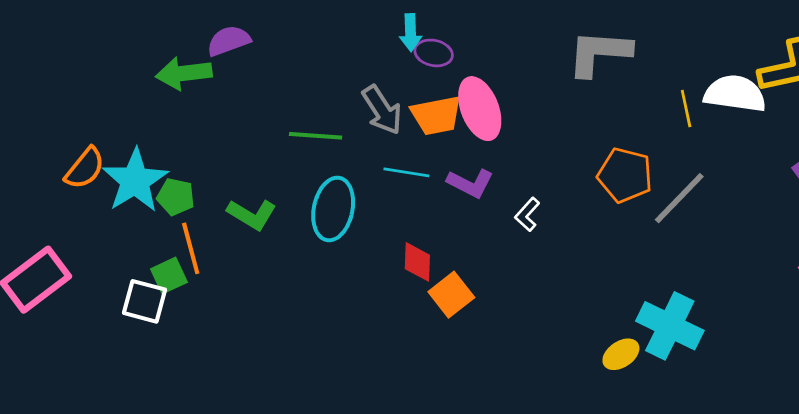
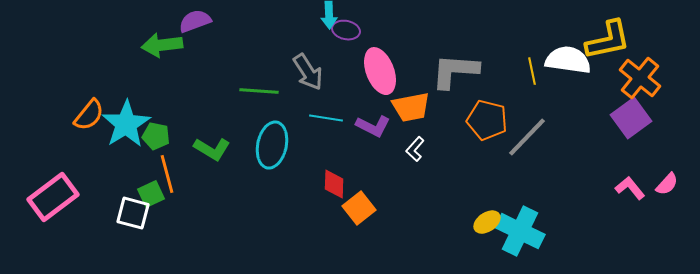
gray L-shape: (599, 53) -> (455, 71), moved
orange trapezoid: (436, 115) -> (411, 107), moved
yellow ellipse: (621, 354) -> (487, 222), moved

